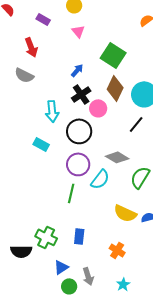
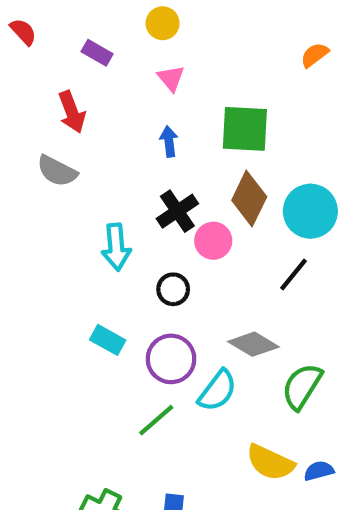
green square: (113, 55) -> (245, 129), turned -30
blue arrow: (77, 70) -> (169, 141), moved, turned -48
black circle: (79, 131) -> (173, 289), size x0.6
cyan rectangle: (41, 144) -> (108, 340), moved
green line: (71, 193) -> (156, 420), turned 36

